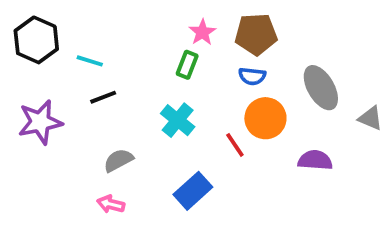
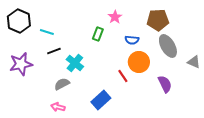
pink star: (202, 32) -> (115, 17), moved
brown pentagon: (256, 34) -> (158, 20), moved
cyan cross: (178, 120) -> (75, 63), moved
purple semicircle: (315, 160) -> (165, 84), turned 60

